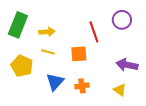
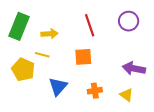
red line: (94, 32) -> (90, 25), moved
yellow line: (48, 52) -> (42, 55), moved
orange cross: (82, 86) -> (95, 91), moved

